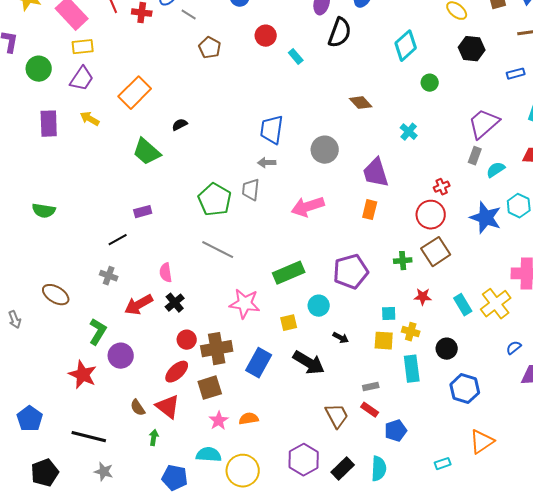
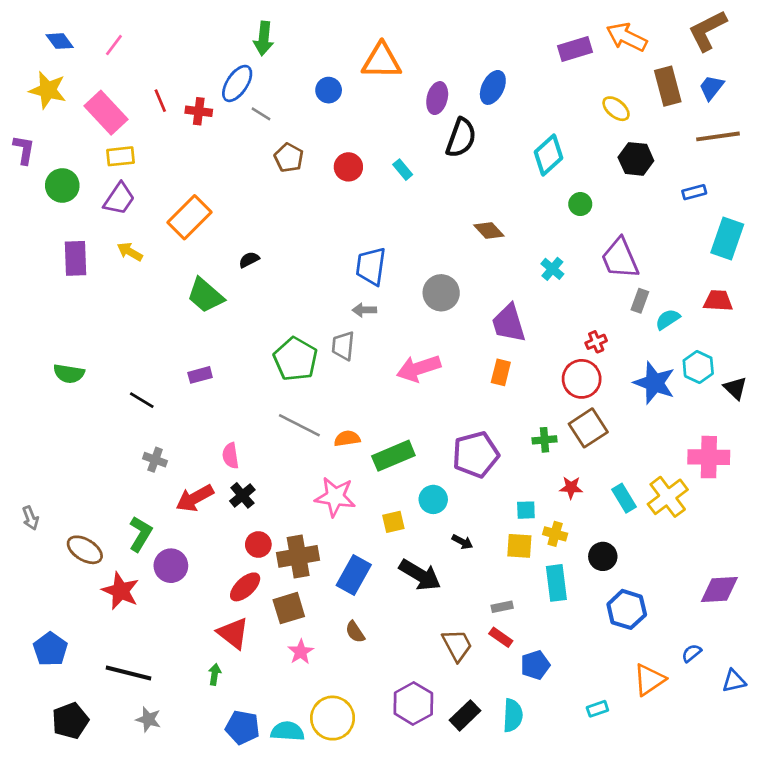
red circle: (266, 36) -> (348, 167), moved
purple trapezoid: (484, 124) -> (620, 258), moved, turned -72
black line: (118, 240) -> (142, 400), moved, turned 60
brown ellipse: (56, 295) -> (85, 550), moved
blue semicircle: (514, 348) -> (692, 653), moved
brown semicircle: (138, 408) -> (355, 632), moved
orange semicircle: (249, 419) -> (347, 439), moved
cyan semicircle: (209, 455) -> (287, 731), moved

